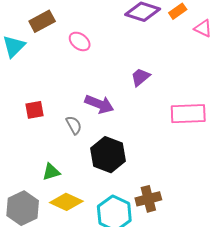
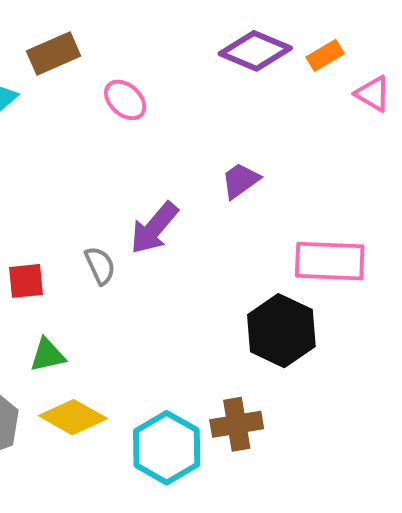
purple arrow: (99, 104) -> (154, 228), turned 104
red square: (35, 110) -> (26, 281), moved
black hexagon: (108, 155) -> (281, 331), moved

